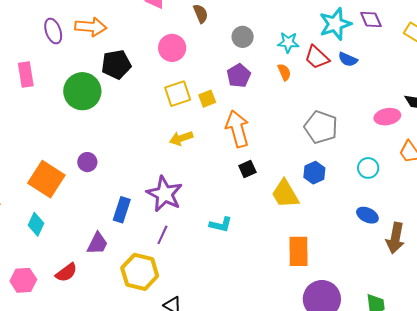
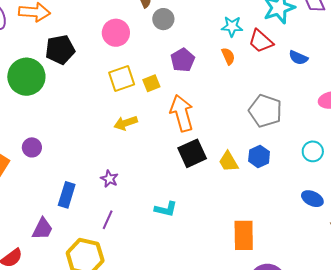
gray circle: (243, 37) -> (163, 19), moved
blue semicircle: (348, 59) -> (298, 58), moved
black square: (247, 169) -> (192, 153), size x1.6
purple star: (165, 194) -> (109, 179), size x0.5
yellow trapezoid: (285, 194) -> (228, 162), moved, size x0.7

